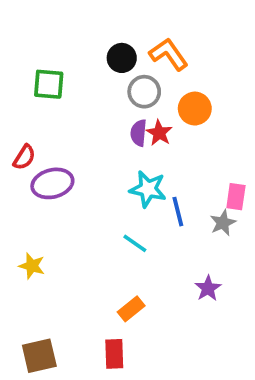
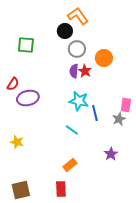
orange L-shape: (169, 54) -> (78, 16), moved

